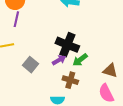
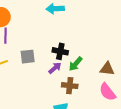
black cross: (67, 45) -> (60, 51), size x0.7
gray square: (30, 65) -> (28, 57), moved, turned -35

